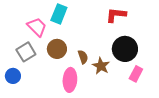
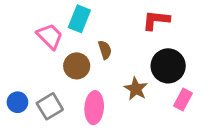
gray square: (26, 52) -> (50, 106), moved
brown semicircle: (83, 57) -> (105, 50), moved

